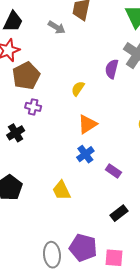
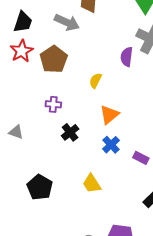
gray arrow: (57, 27) -> (67, 22), size x1.4
brown pentagon: (26, 76) -> (54, 59), moved
black cross: (16, 133) -> (70, 132), moved

